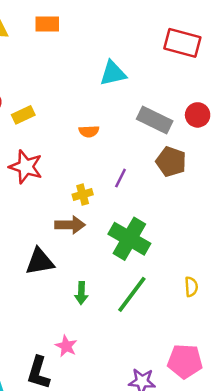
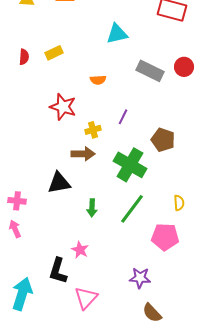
yellow rectangle: (23, 115) -> (54, 53), moved
brown pentagon: (171, 162) -> (163, 140), moved
red star: (26, 167) -> (63, 107), moved
pink pentagon: (185, 361) -> (165, 237), moved

